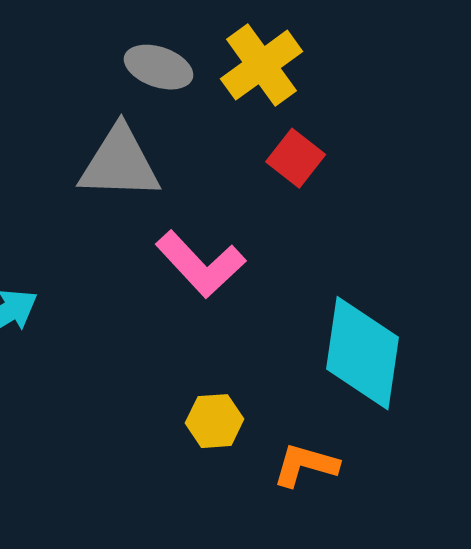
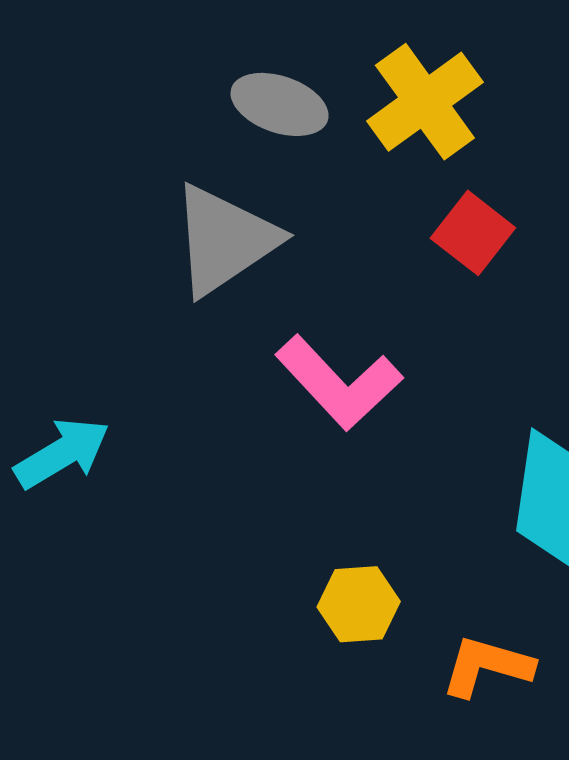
gray triangle: (120, 163) -> (224, 240), turned -36

